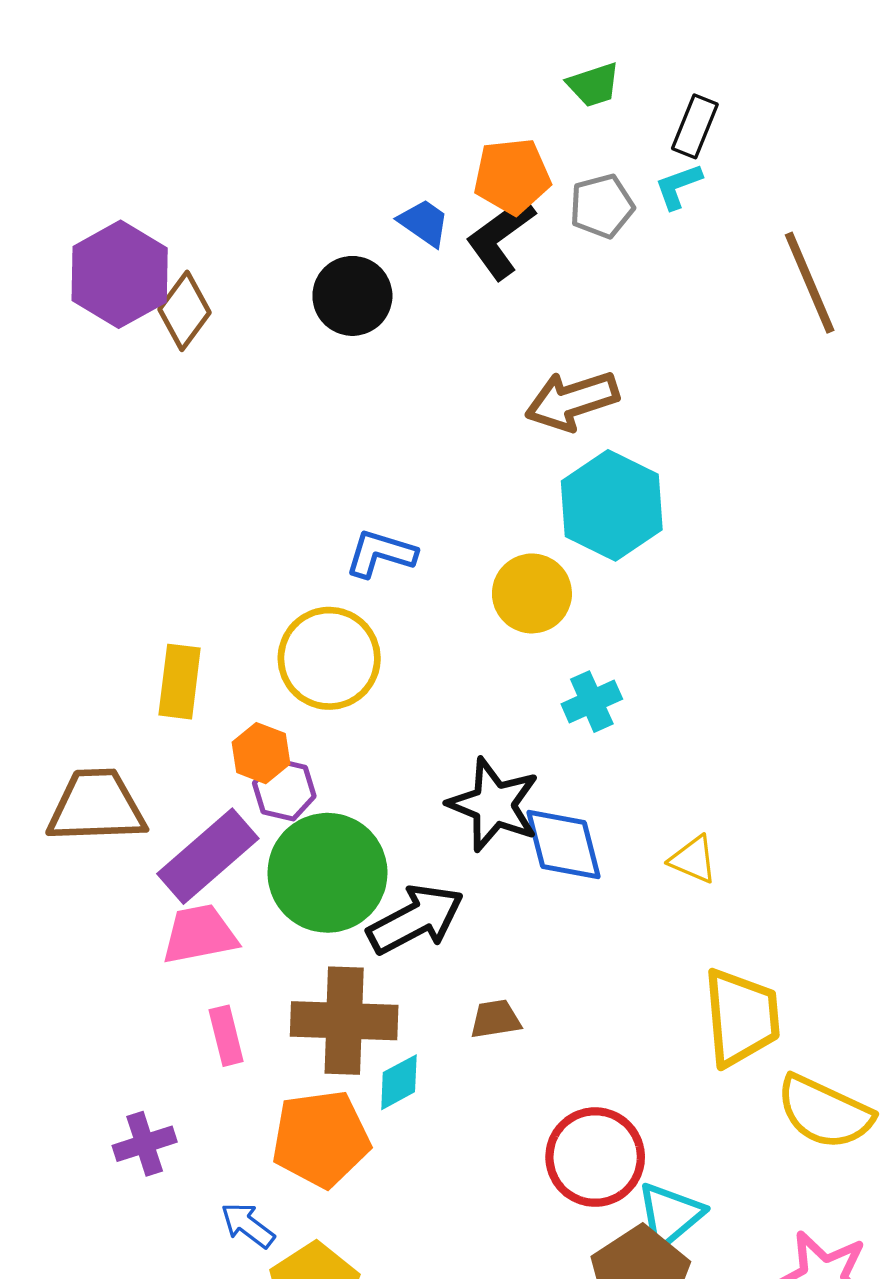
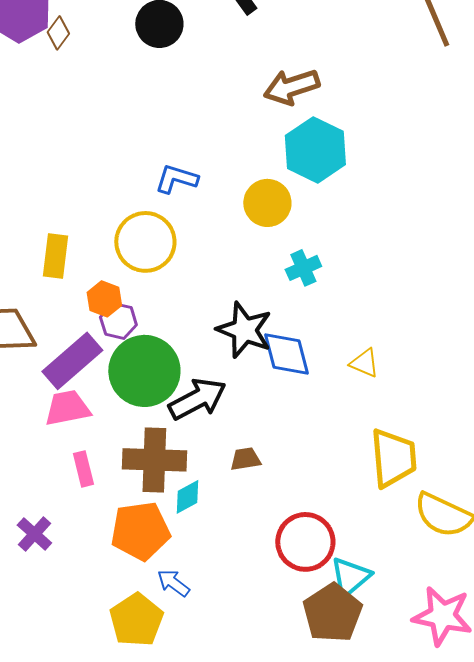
brown diamond: (185, 311) -> (58, 33), size x0.7
purple cross: (145, 1144) -> (34, 534), turned -30
blue arrow: (248, 1225) -> (173, 583), moved

